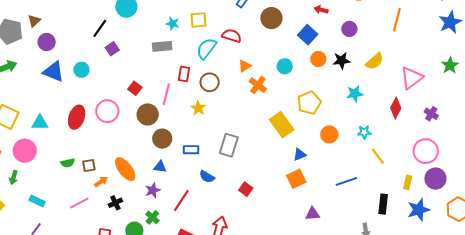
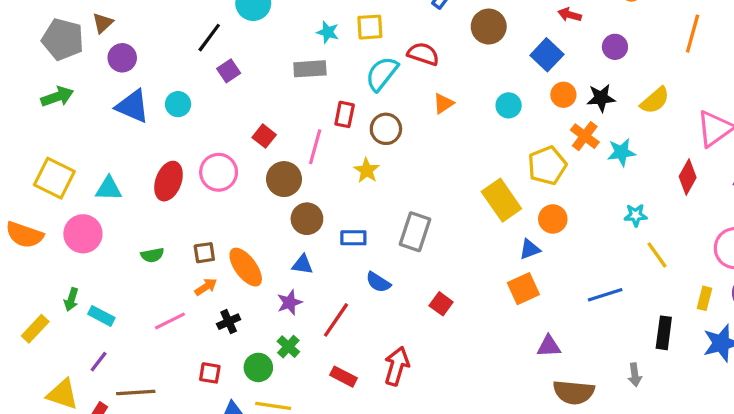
orange cross: (258, 85) -> (585, 136), moved
orange circle: (329, 134) -> (553, 219), moved
brown square: (89, 165) -> (204, 253), moved
green arrow: (13, 177) -> (71, 299), moved

